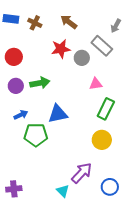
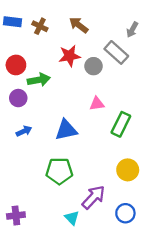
green arrow: (40, 83) -> (39, 80), moved
pink triangle: (96, 84) -> (97, 104), moved
green pentagon: (36, 135) -> (59, 171), moved
yellow circle: (102, 140) -> (128, 170), moved

